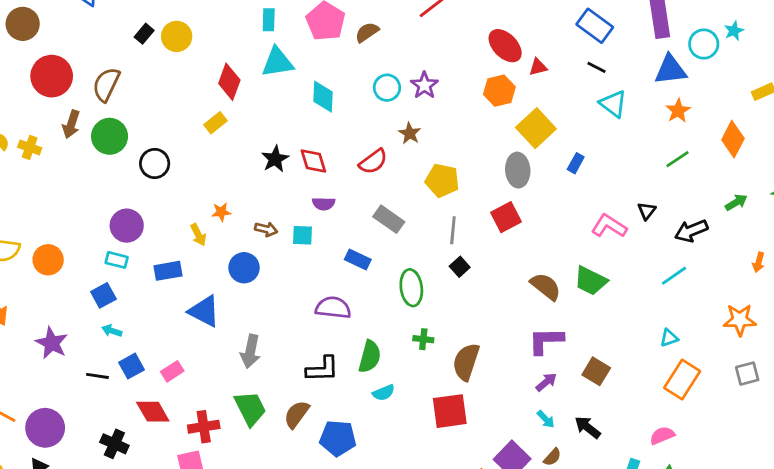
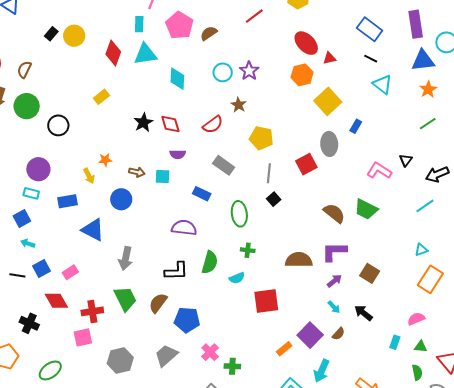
red diamond: (229, 82) -> (113, 53), moved
brown semicircle: (106, 85) -> (24, 70), size x0.7
gray ellipse: (518, 170) -> (329, 144), moved
brown semicircle: (466, 362) -> (299, 260), moved, turned 72
cyan semicircle: (384, 393) -> (237, 278), moved

